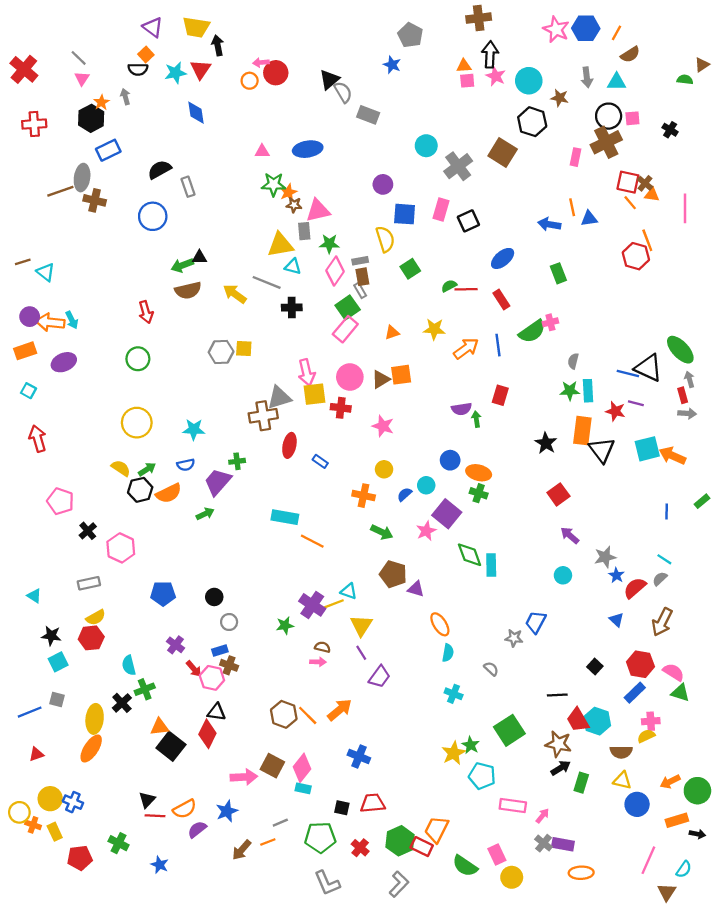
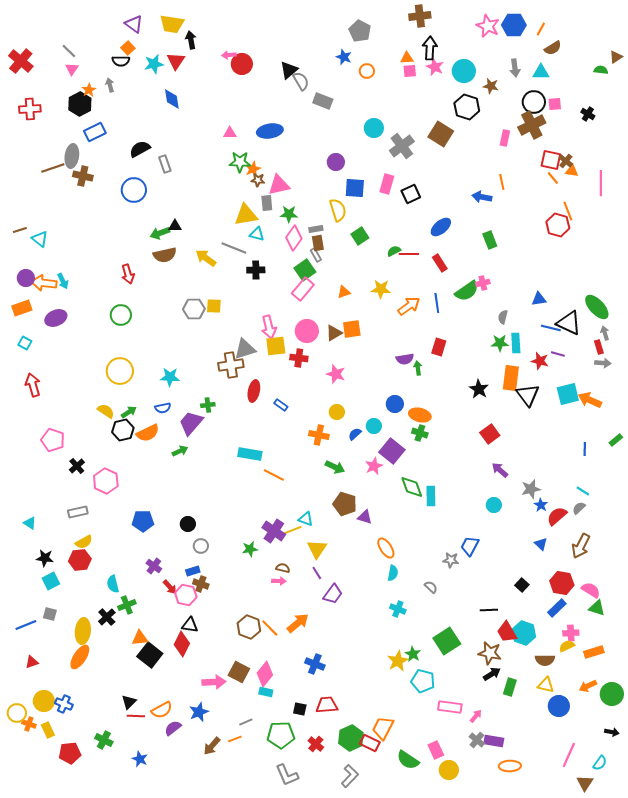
orange circle: (250, 81) -> (367, 71), moved
blue triangle: (589, 219) -> (539, 299), moved
orange rectangle: (677, 820) -> (594, 652), moved

